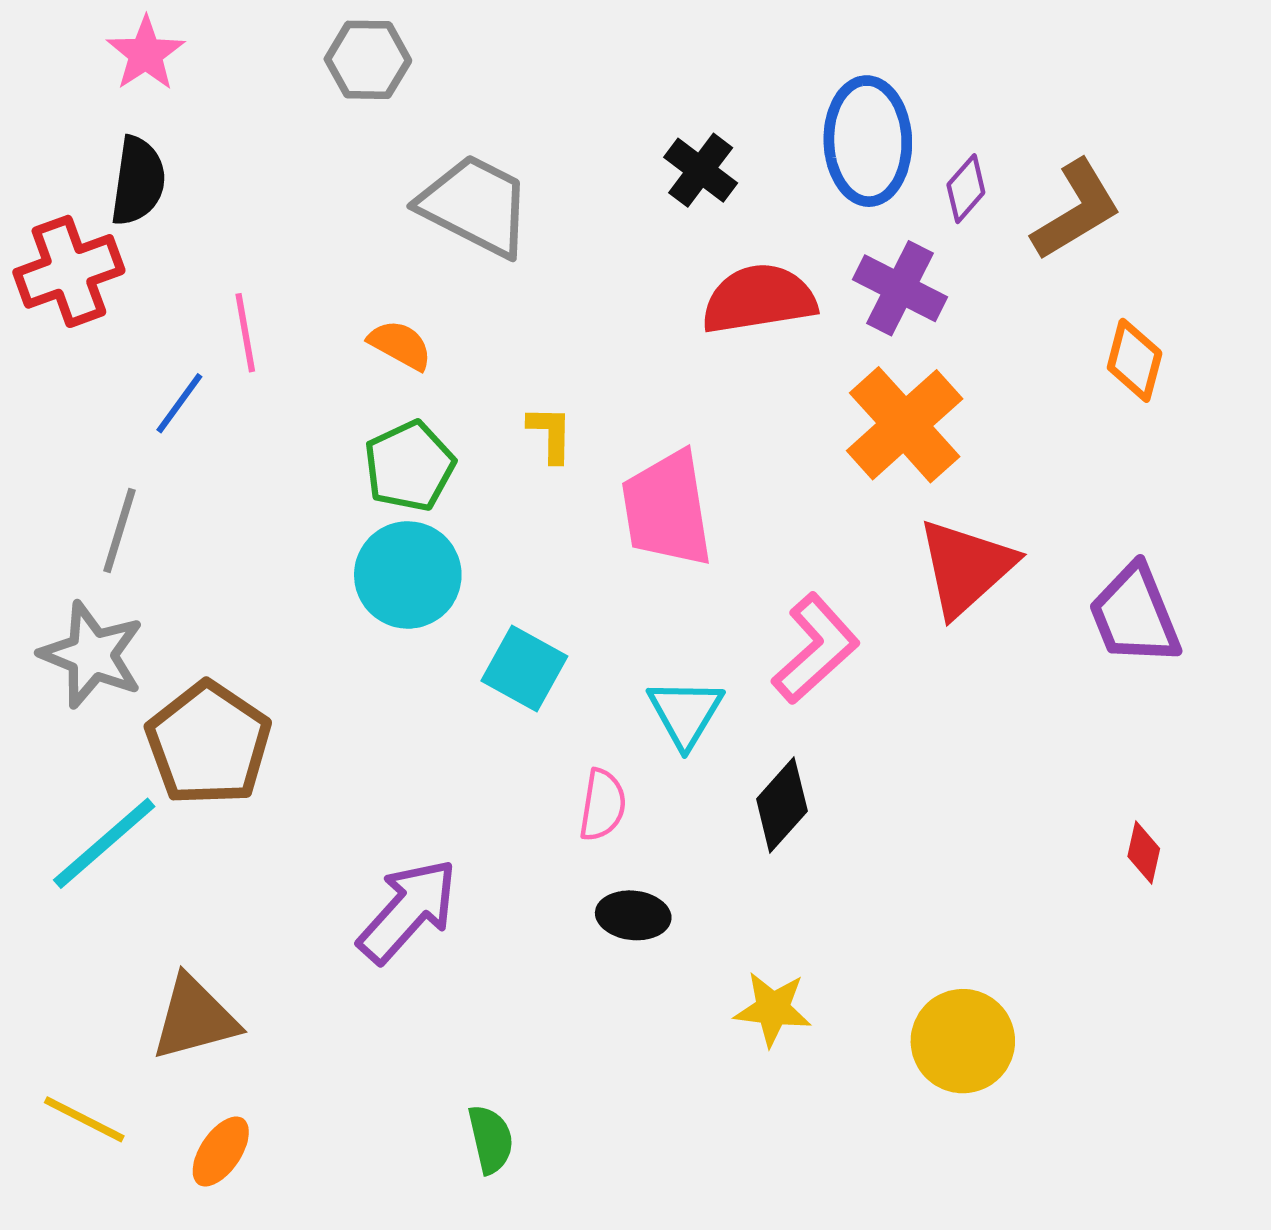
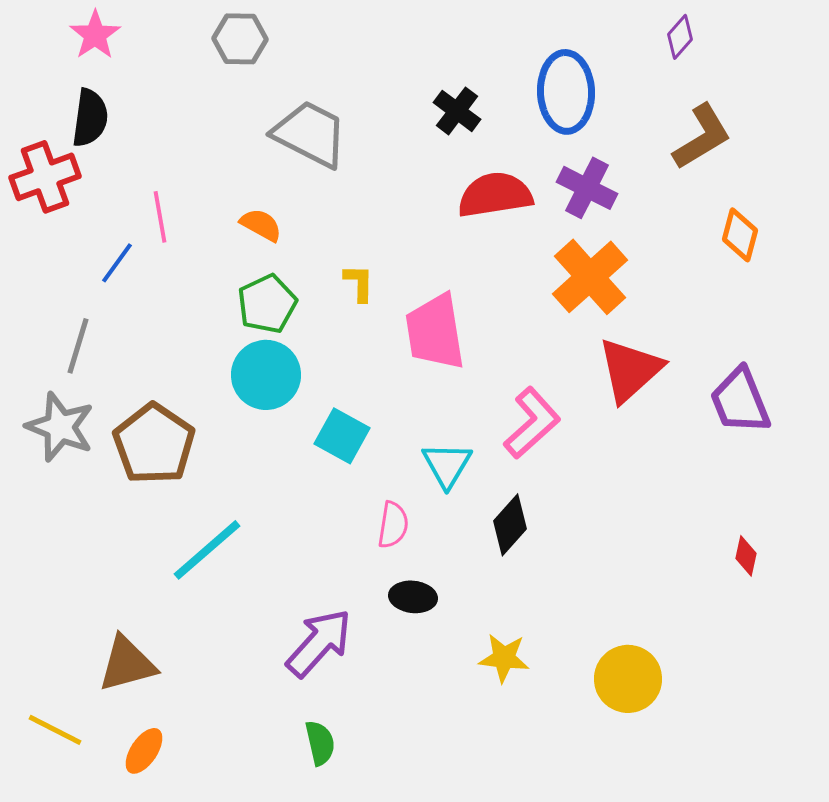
purple diamond: (966, 189) -> (680, 37), moved
brown pentagon: (208, 744) -> (154, 444), moved
cyan line: (104, 843) -> (207, 550), moved
purple arrow: (408, 911) -> (319, 643), moved

